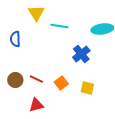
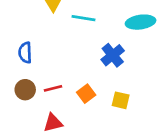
blue semicircle: (15, 39) -> (25, 53), moved
red line: (36, 79) -> (53, 88), turned -40

